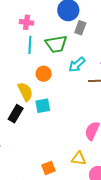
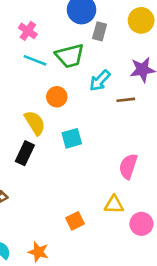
pink cross: (27, 22) -> (28, 31), turned 32
cyan line: (30, 45) -> (35, 60), turned -66
cyan square: (43, 106) -> (72, 138), moved

